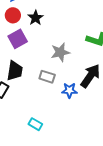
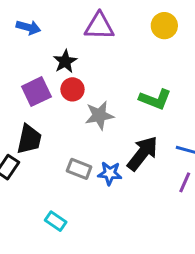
red circle: (13, 15) -> (72, 89), moved
gray rectangle: (47, 77) -> (79, 169), moved

